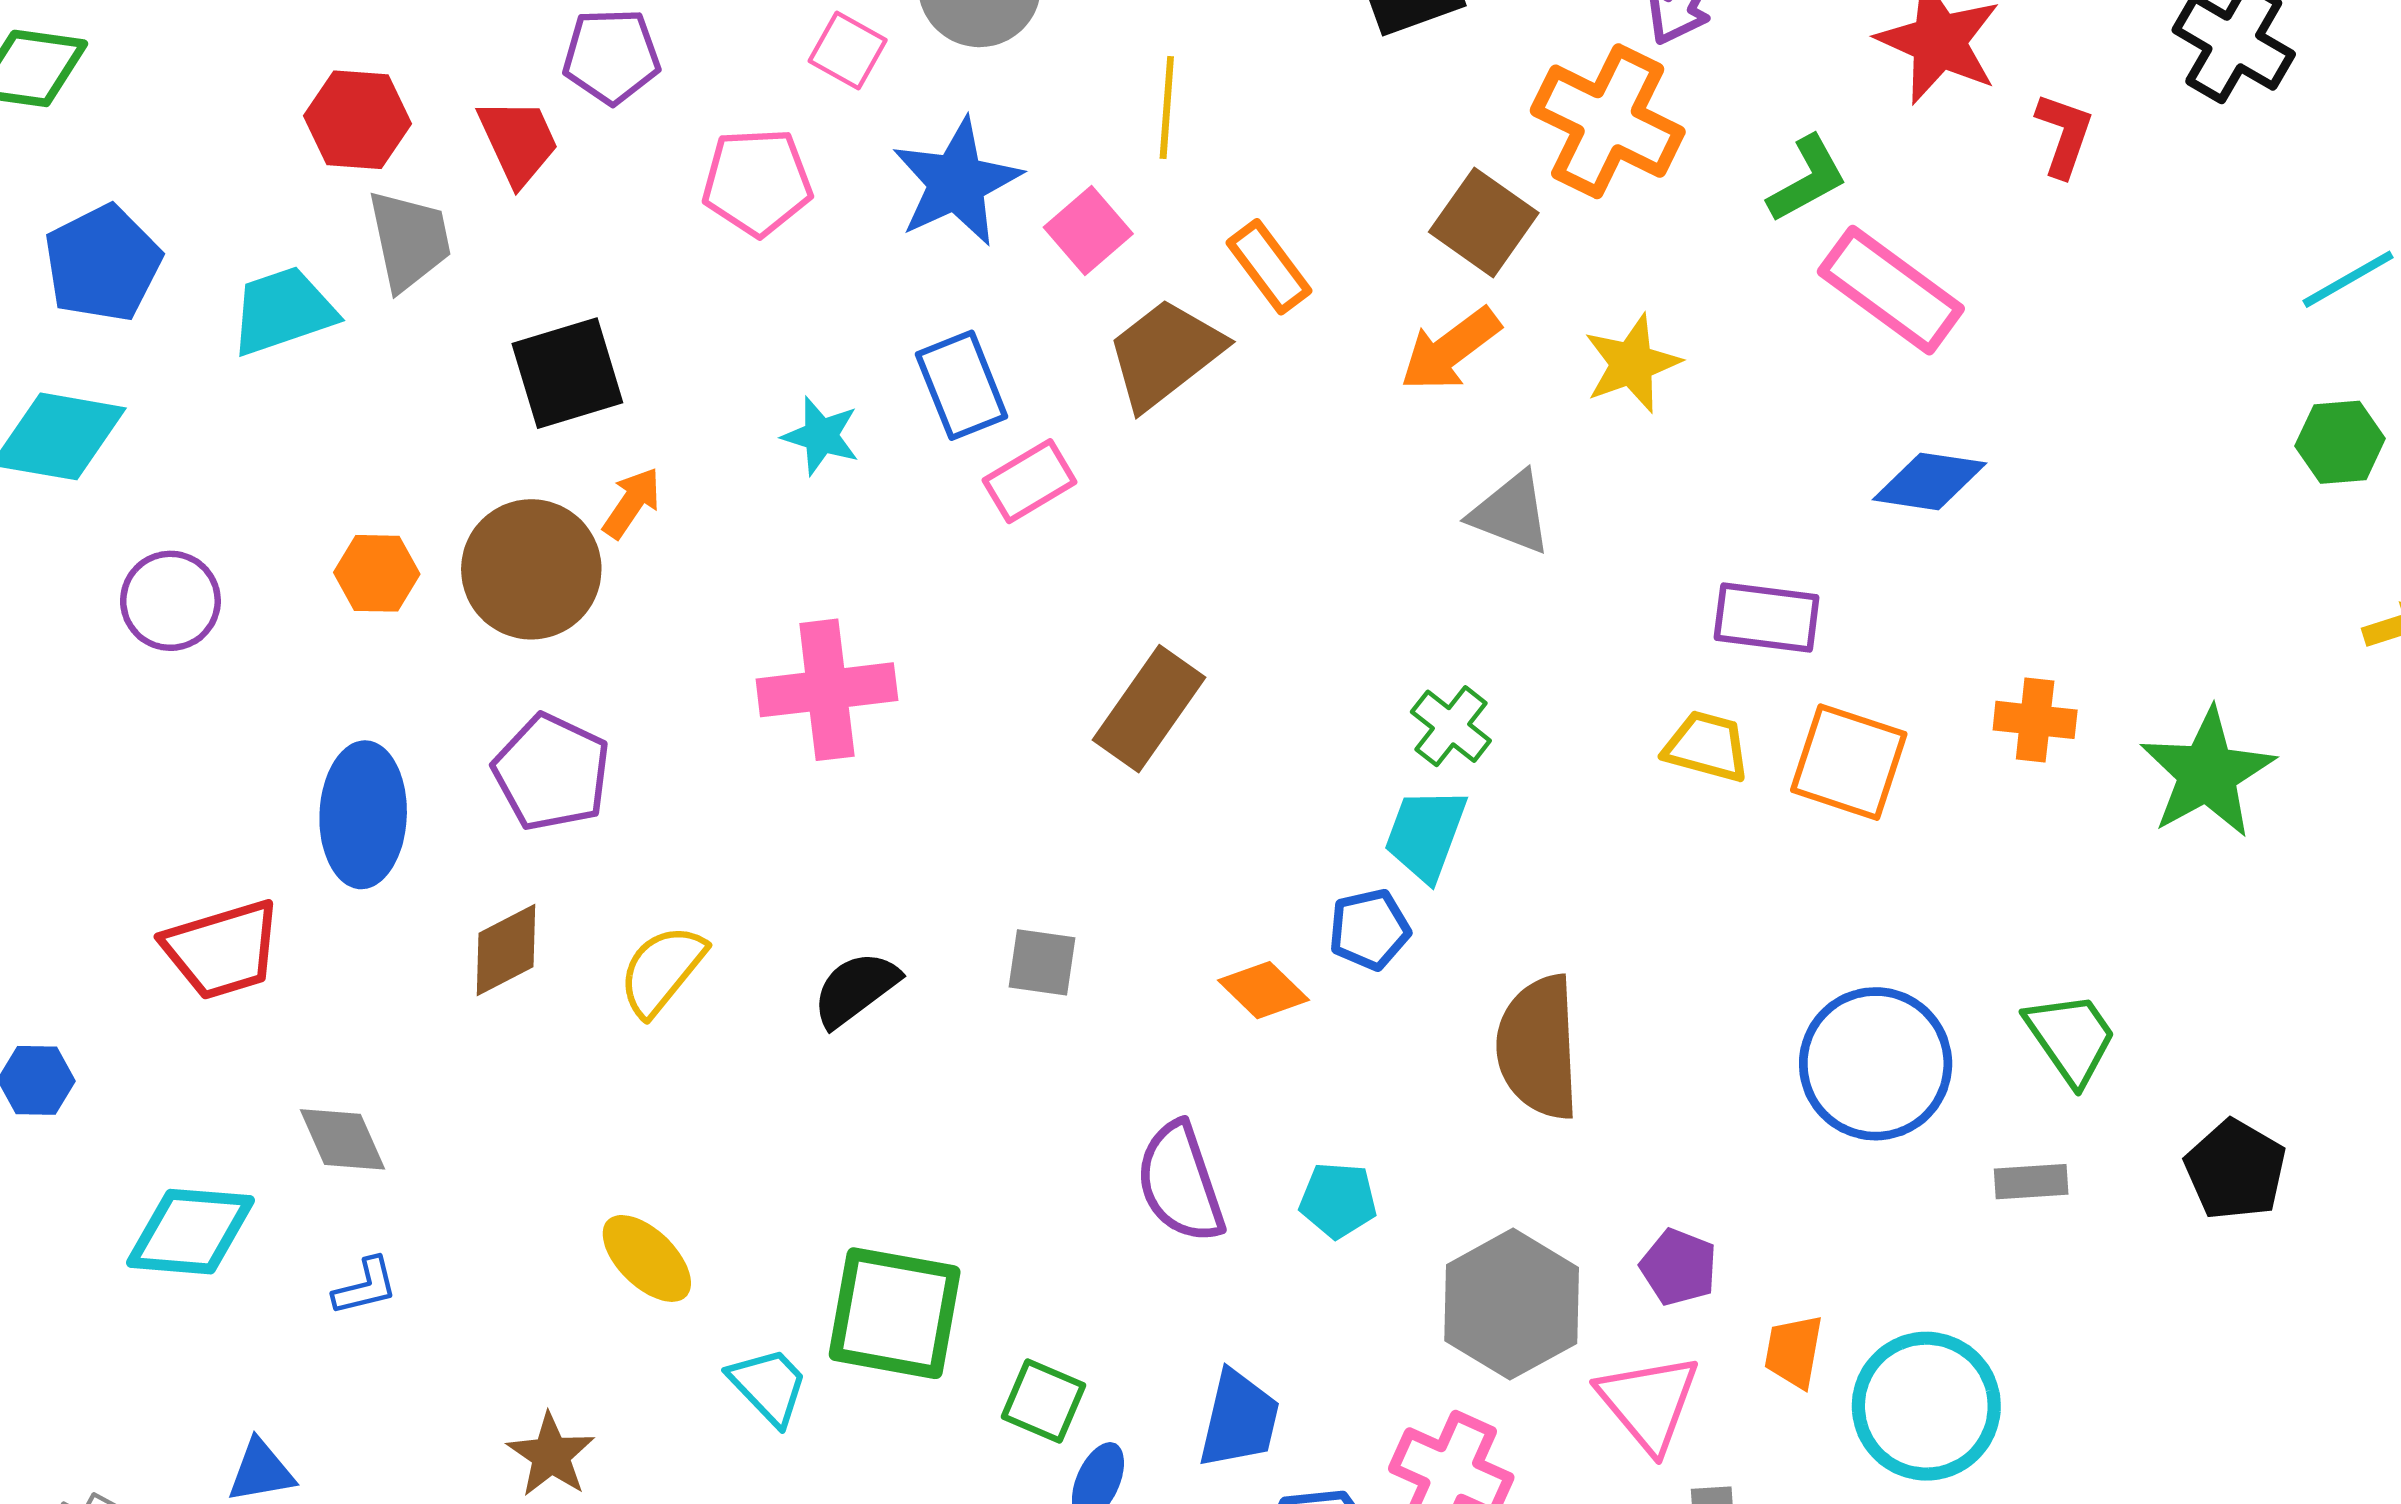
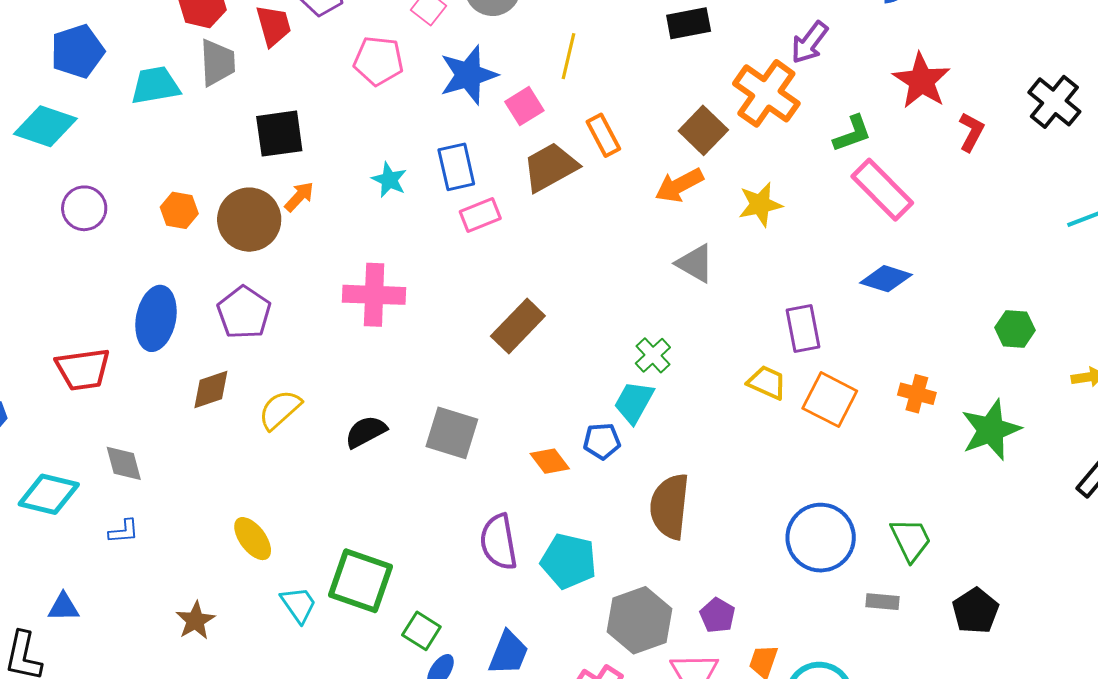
green hexagon: (2340, 442) -> (1015, 329), moved
purple rectangle: (1767, 617) -> (803, 329), turned 63
gray square: (1042, 962) -> (452, 433), size x1.6
cyan pentagon: (1338, 1200) -> (569, 561), size x1.6

